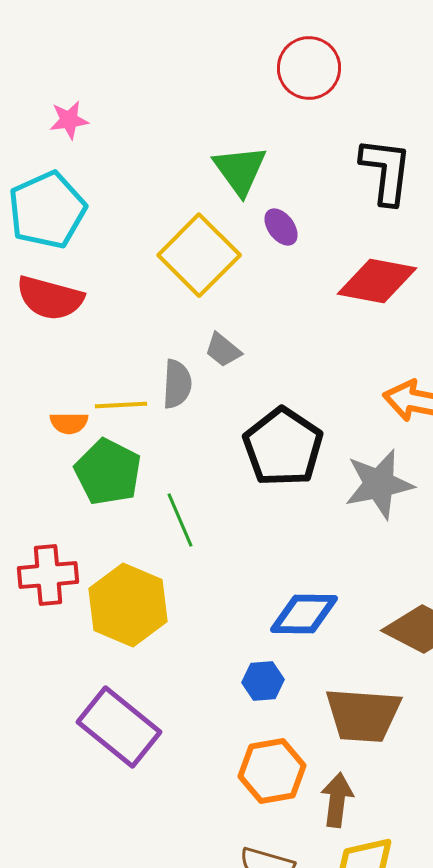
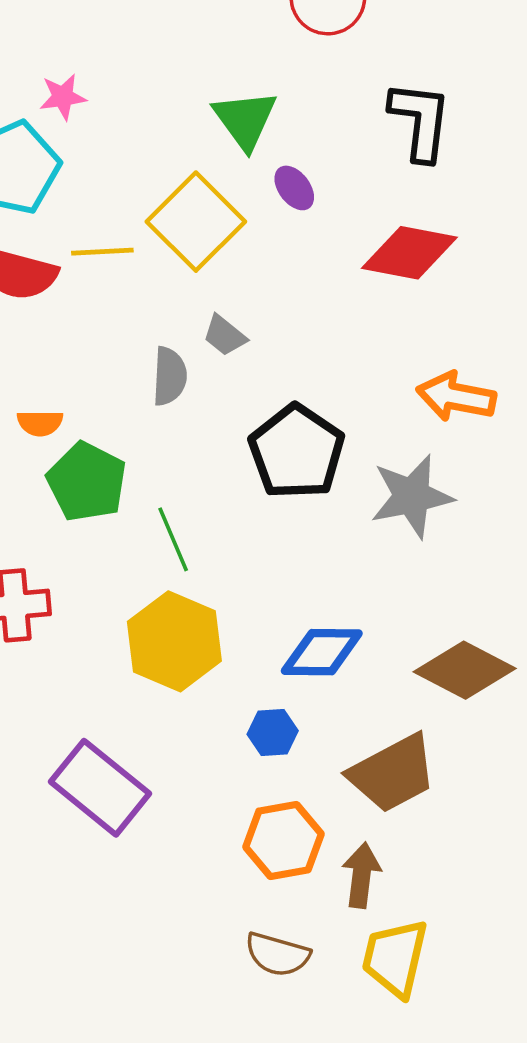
pink star: (69, 120) -> (63, 97), moved
yellow line: (121, 405) -> (102, 252), moved
yellow hexagon: (128, 605) -> (174, 641), moved
brown trapezoid: (363, 715) -> (393, 773), turned -32

